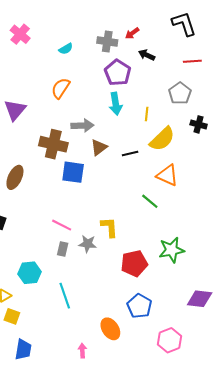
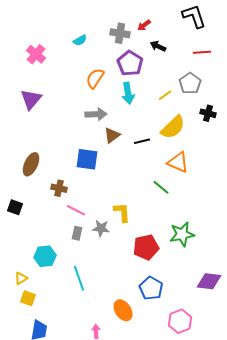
pink cross: (20, 34) -> (36, 54), moved
orange semicircle: (61, 88) -> (95, 78), moved
yellow line: (147, 114) -> (165, 95), moved, turned 48
brown cross: (53, 144) -> (59, 188), moved, size x0.6

